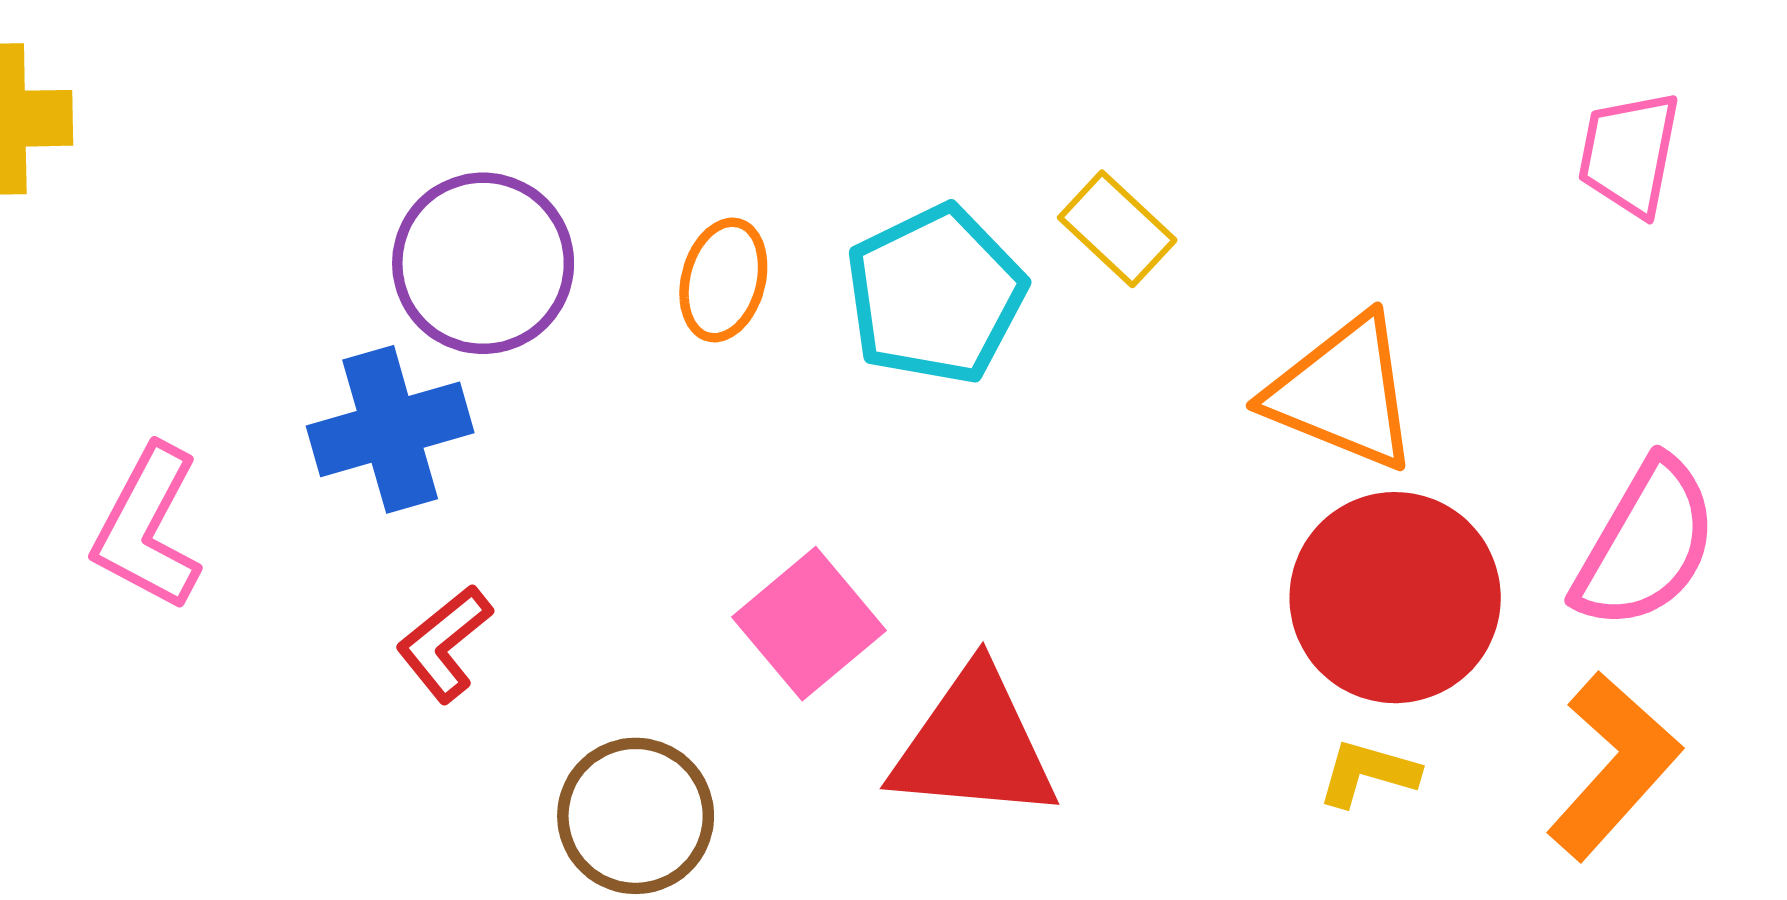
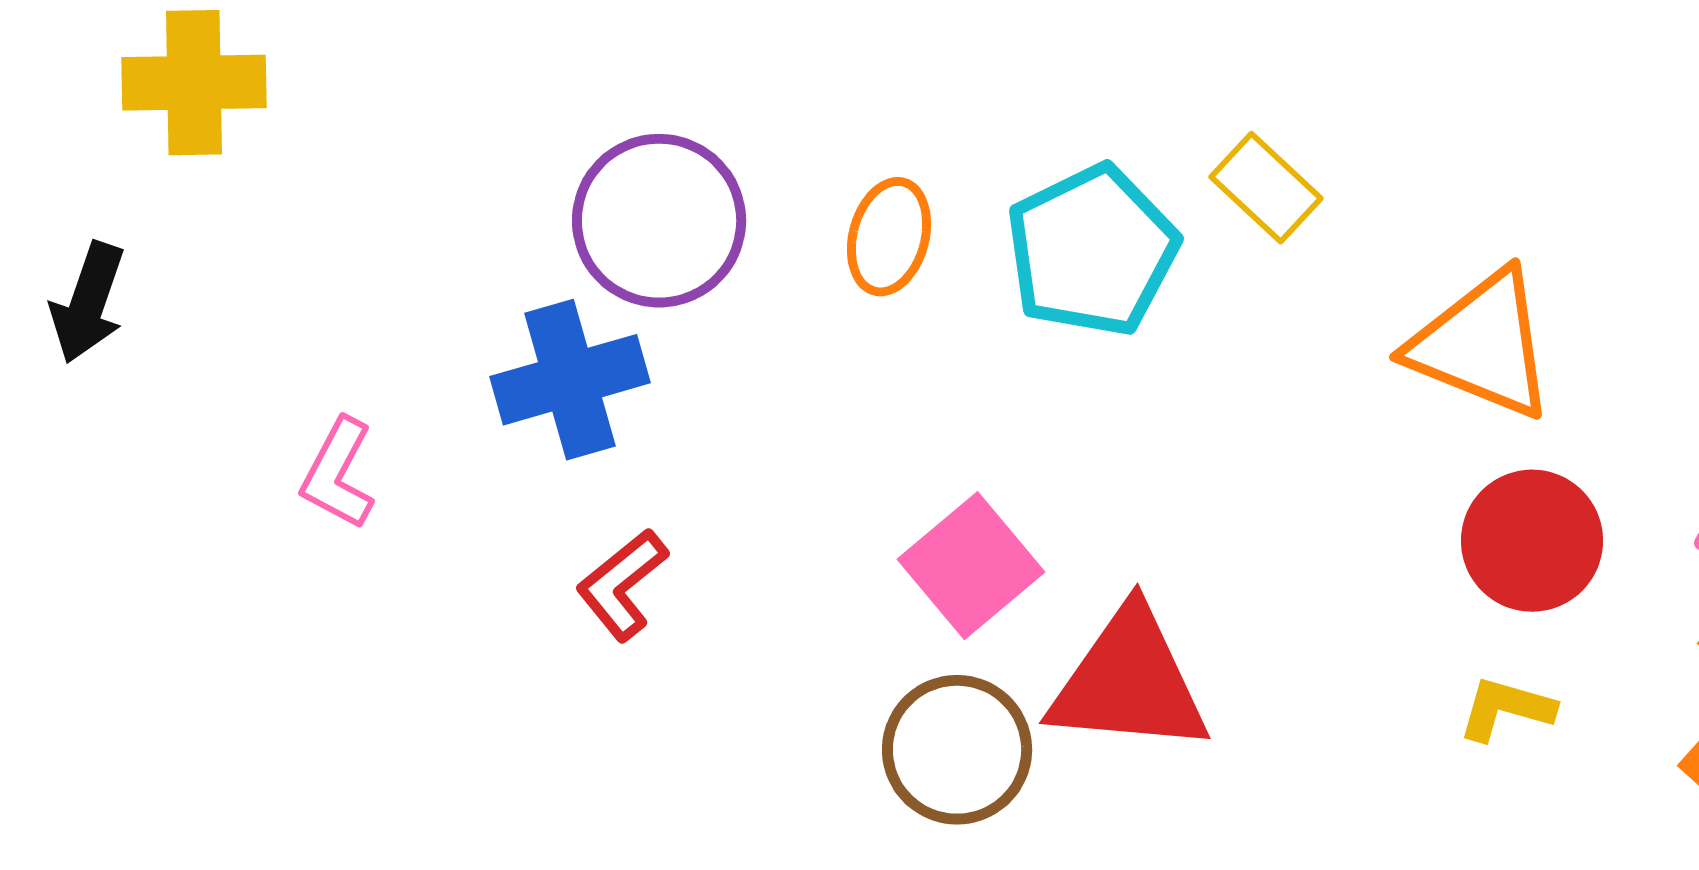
pink L-shape: (148, 528) -> (338, 474), size x0.7
red circle: (1395, 598) -> (1532, 541), size x0.7
brown circle: (636, 816) -> (957, 750), moved

